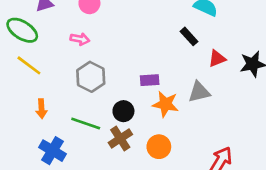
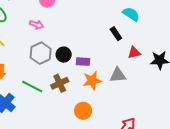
orange star: (165, 104) -> (92, 81), turned -30
black circle: (123, 111) -> (64, 55), moved
brown cross: (120, 139) -> (60, 83), moved

